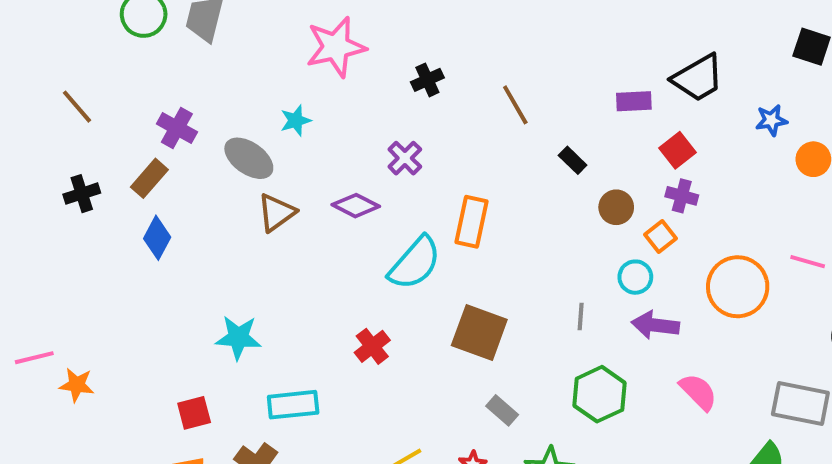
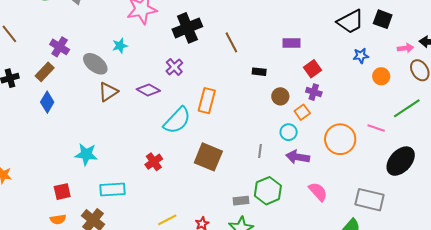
black trapezoid: (698, 78) -> (350, 22), moved
black cross: (427, 80) -> (187, 28), size x1.8
black rectangle: (573, 160) -> (259, 72), turned -40
gray rectangle: (502, 410) -> (241, 201), moved, turned -49

